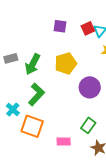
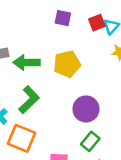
green arrow: (33, 64) -> (27, 63), turned 60
purple circle: (90, 87) -> (86, 109), moved

